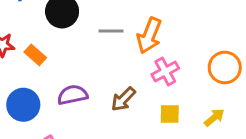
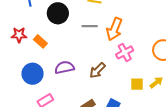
yellow square: (170, 114) -> (137, 84), moved

